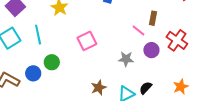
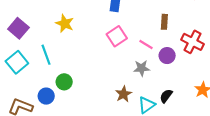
pink line: (138, 30) -> (146, 45), moved
pink square: (87, 41) -> (117, 36), moved
brown star: (99, 88) -> (123, 94), moved

